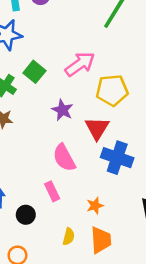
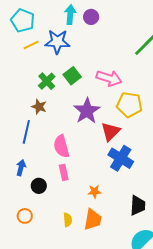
pink arrow: (80, 64) -> (109, 78), turned 40
purple star: (62, 110) -> (87, 111), size x1.5
pink semicircle: (64, 158) -> (61, 146), moved
yellow semicircle: (69, 237) -> (68, 220), moved, turned -32

